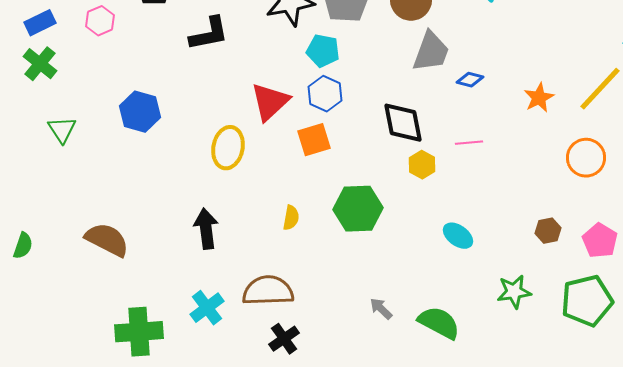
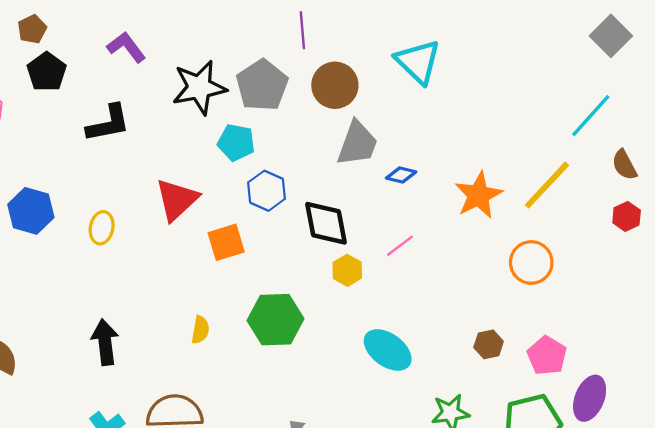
blue hexagon: (325, 94) -> (267, 191), moved
orange star: (539, 98) -> (479, 195), size x1.4
pink line: (469, 143) -> (400, 246), turned -32
yellow ellipse: (228, 148) -> (102, 228), moved, size x0.7
cyan ellipse: (458, 236) -> (388, 350), size x1.4

